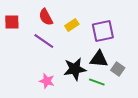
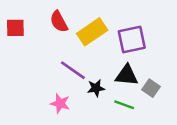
yellow rectangle: (72, 25) -> (92, 32), size x1.6
purple line: (44, 41) -> (73, 70), moved
black star: (75, 69) -> (96, 88), size x0.6

